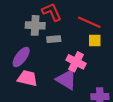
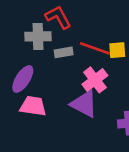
red line: (89, 22) -> (95, 48), moved
pink cross: (76, 62) -> (95, 80), turned 30

